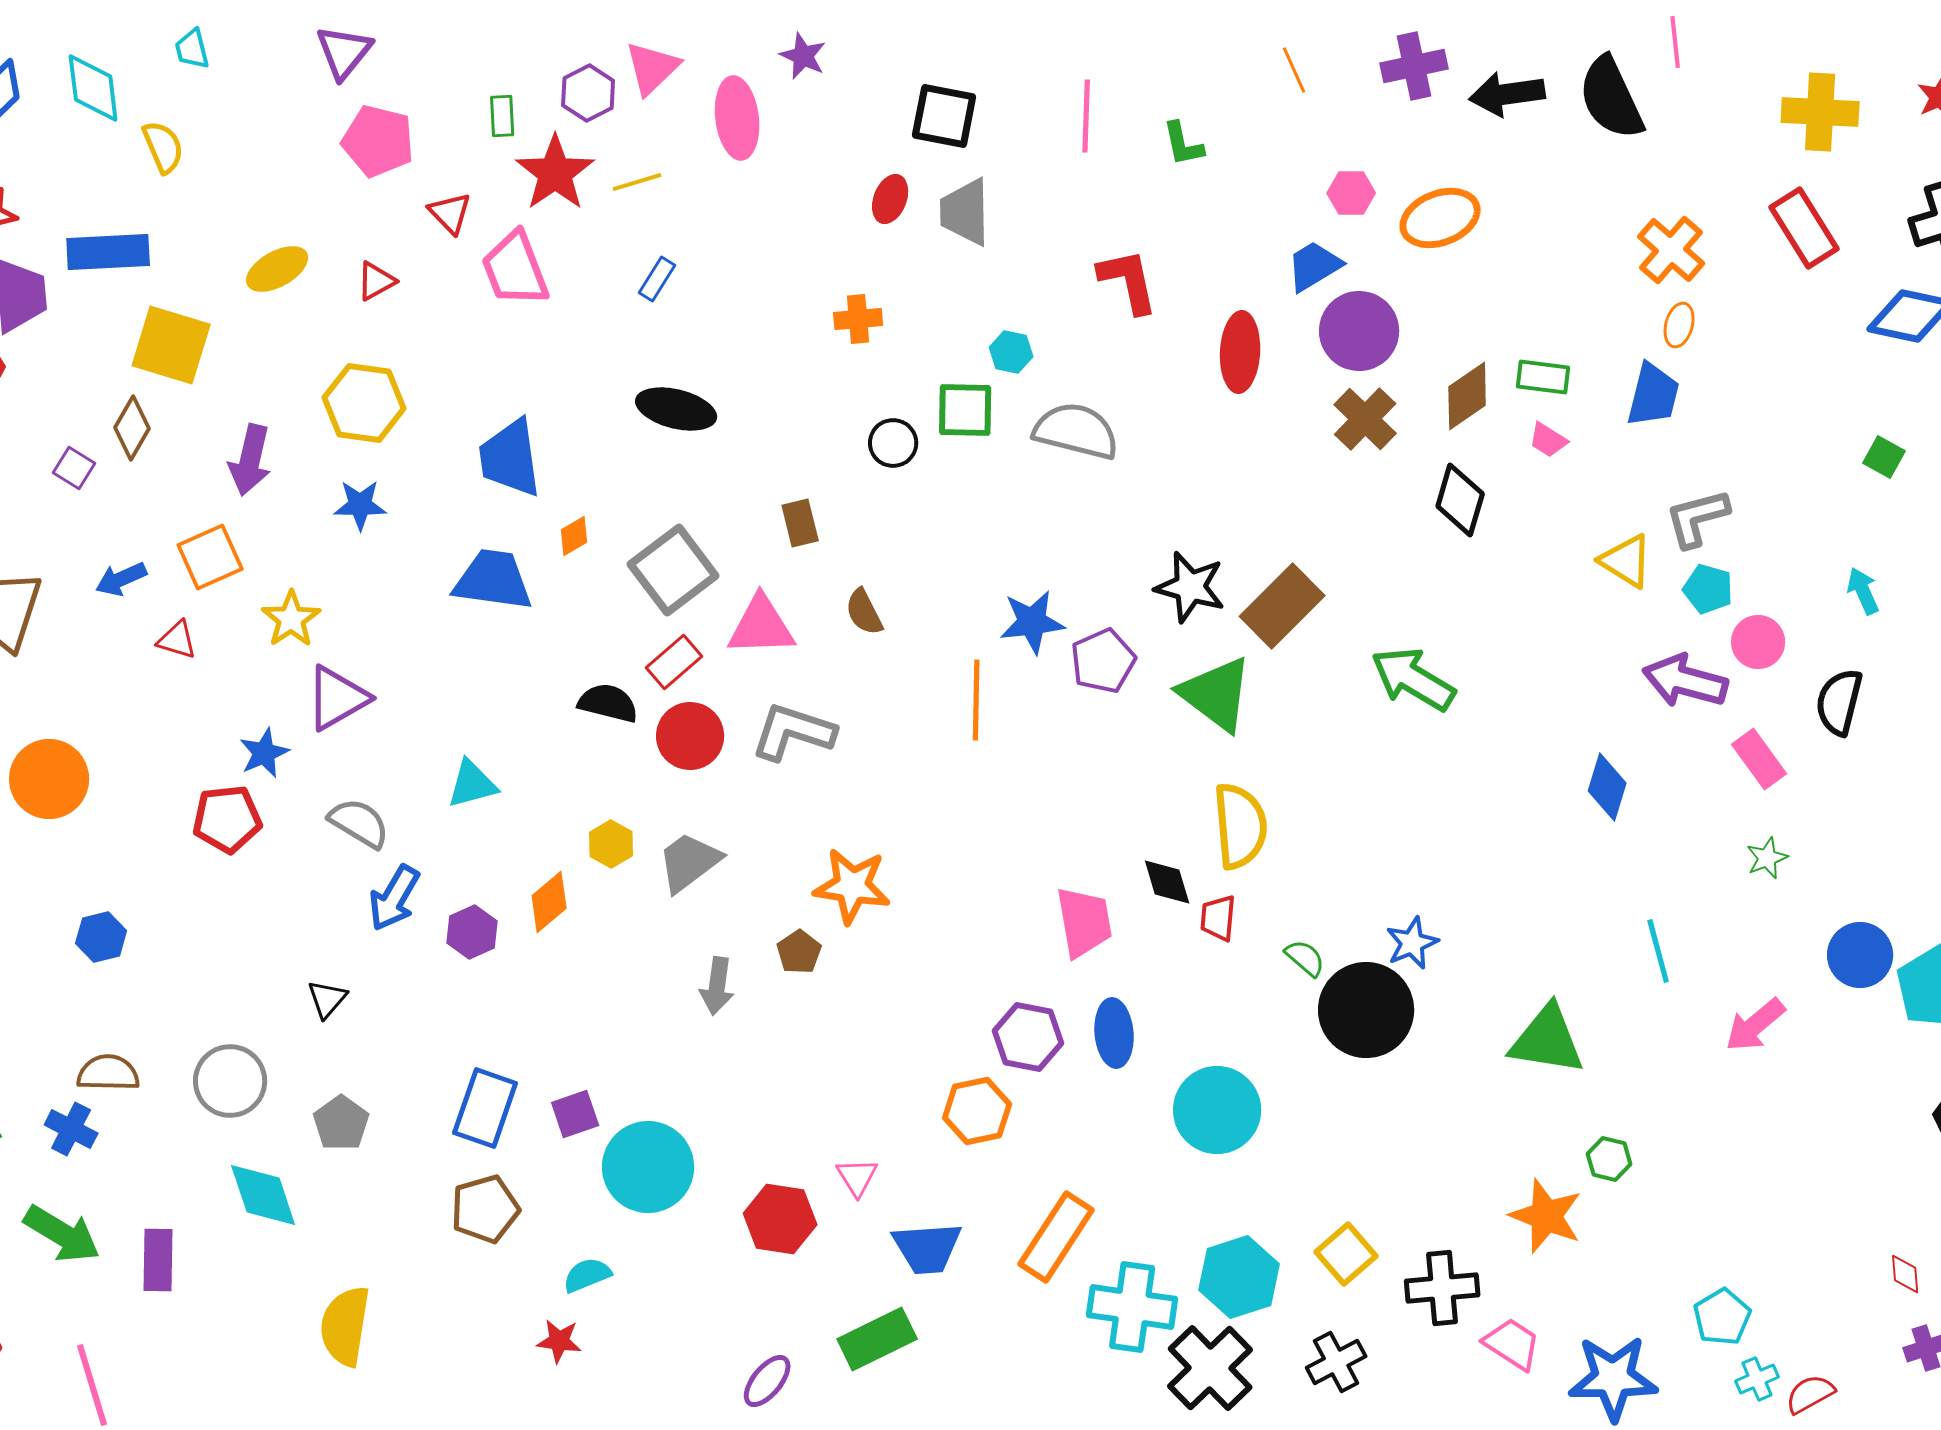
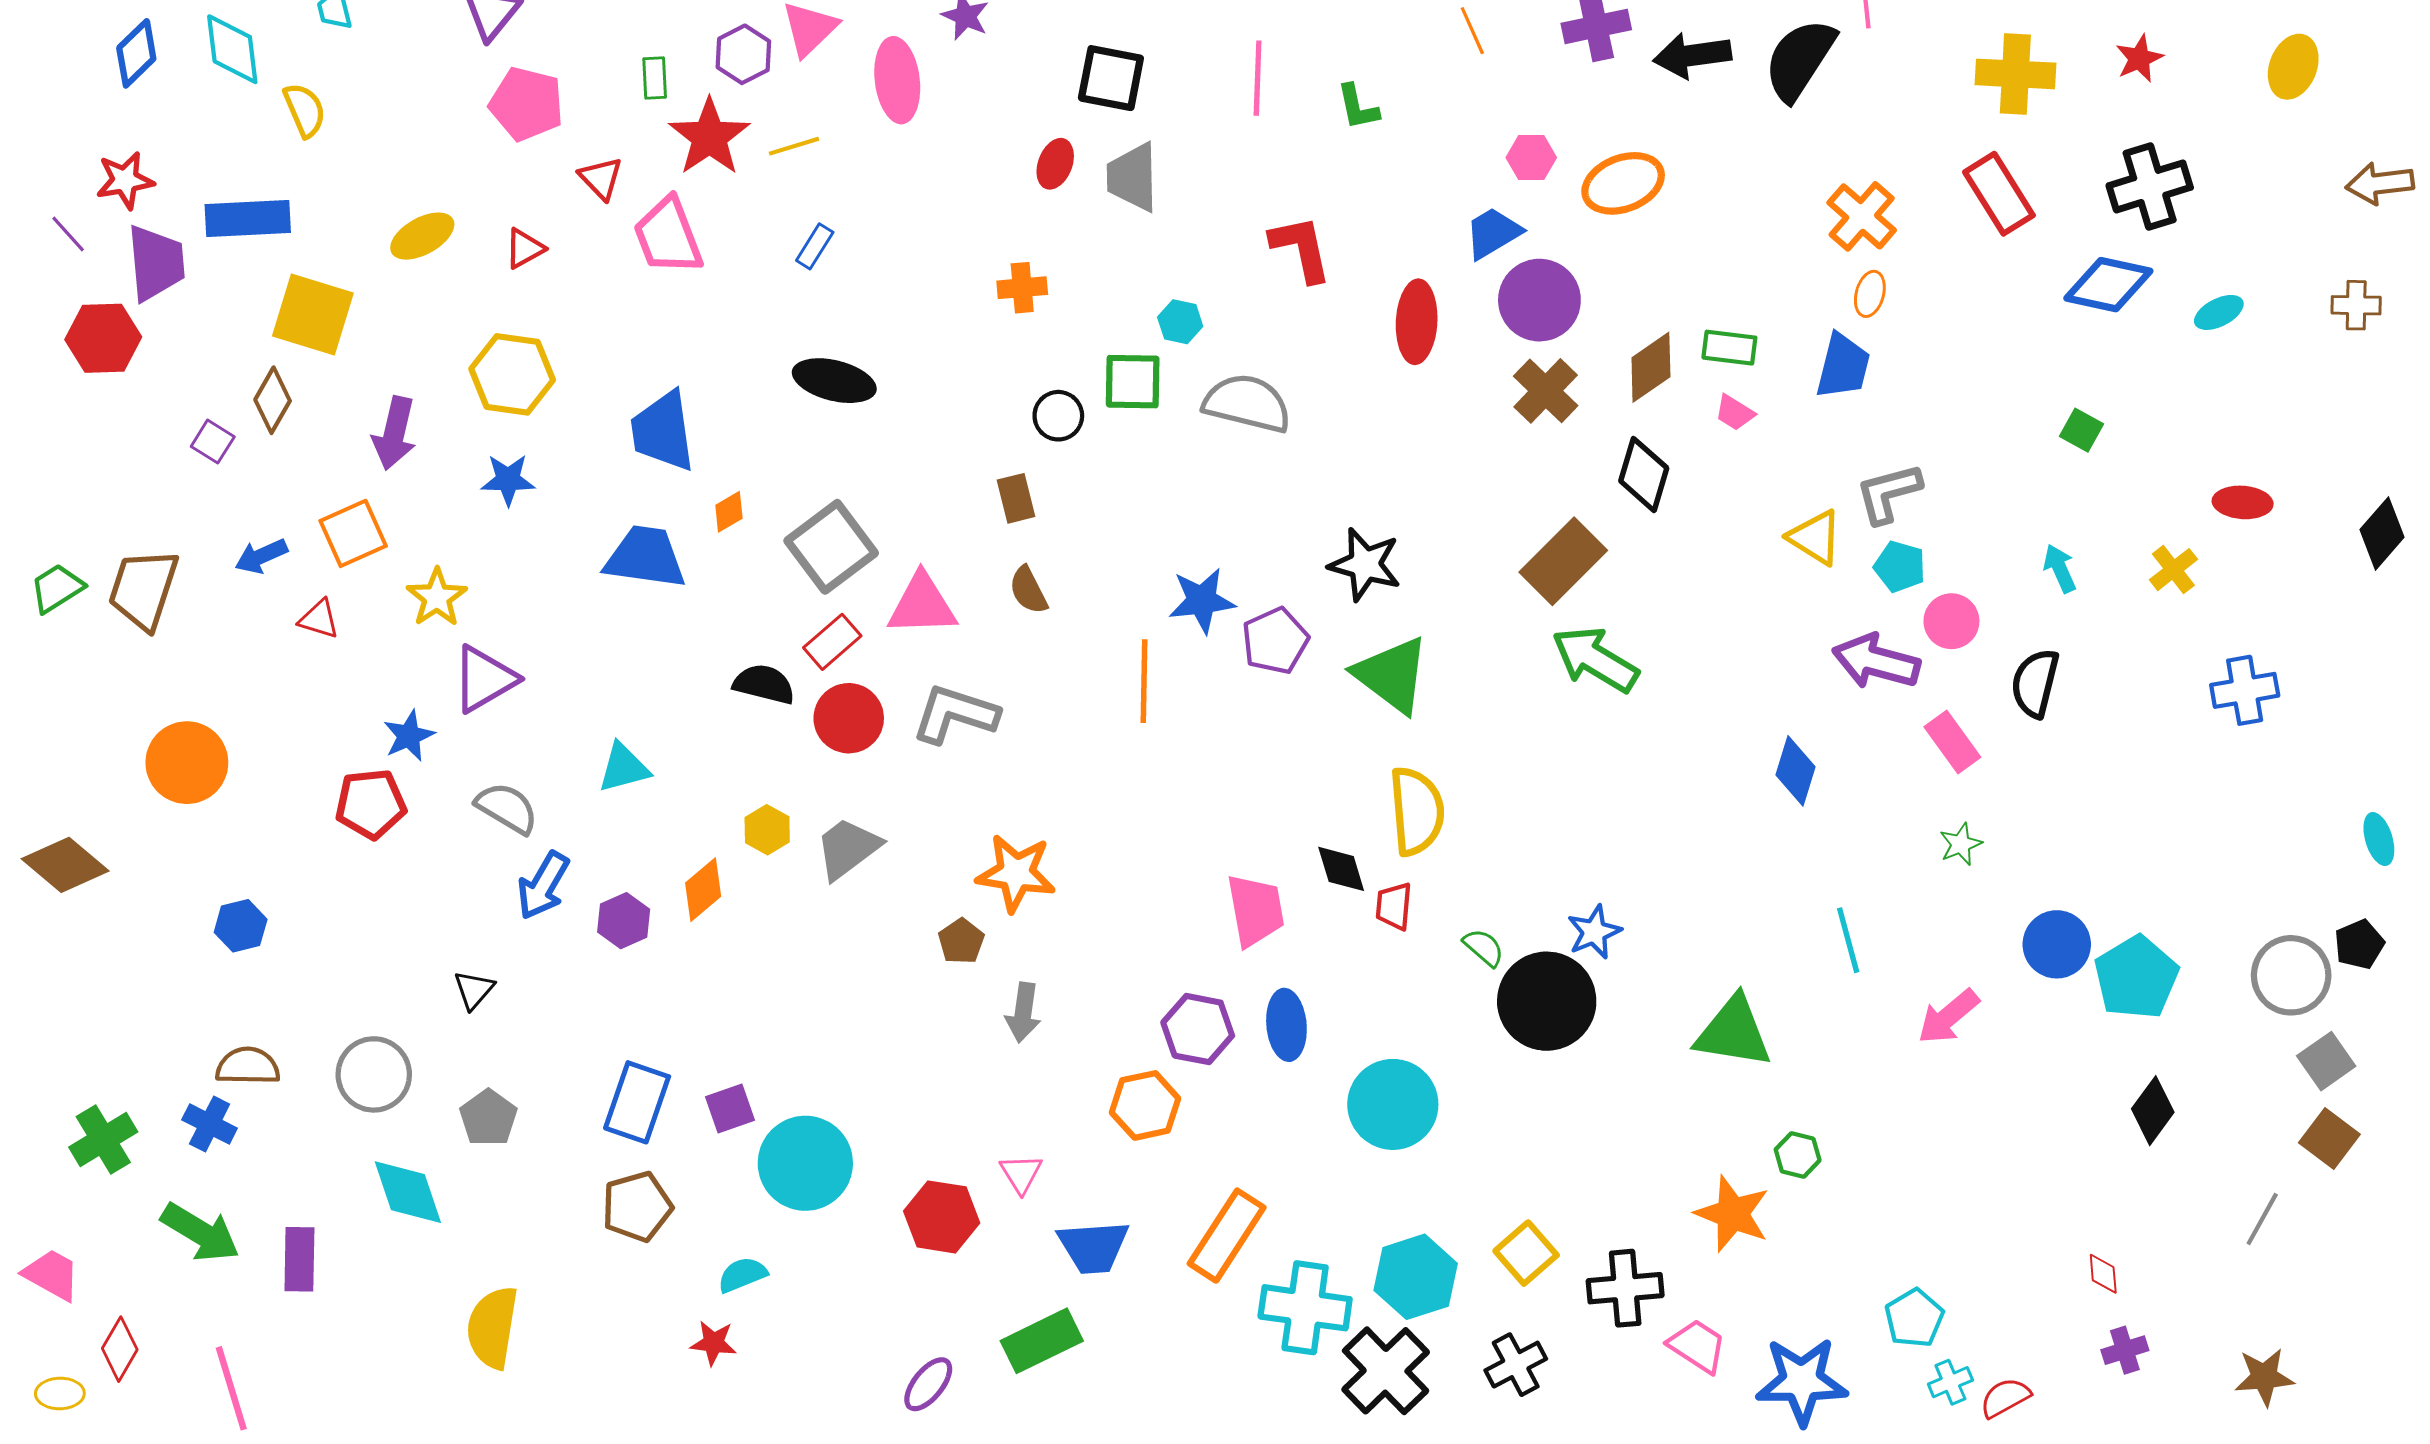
black semicircle: (1611, 98) -> (1800, 59), turned 58
brown rectangle: (800, 523) -> (1016, 498), moved
brown rectangle: (1282, 606) -> (1563, 561), moved
gray arrow: (717, 986) -> (1023, 1012), moved

